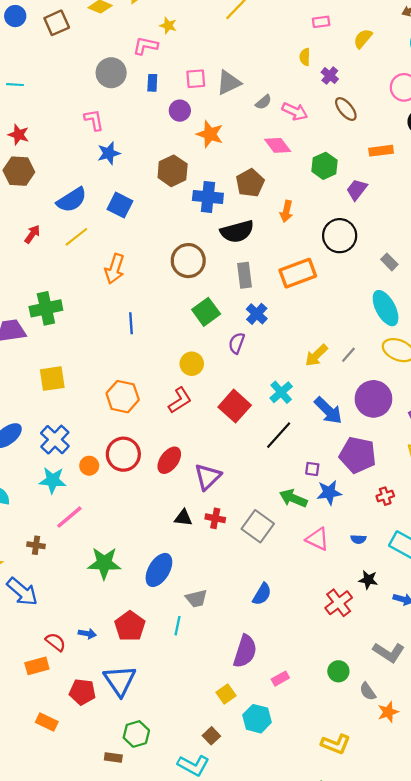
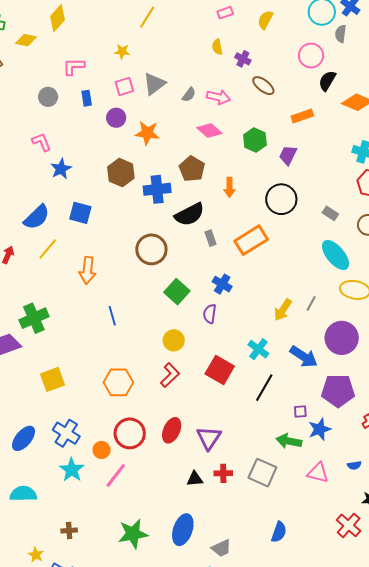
yellow star: (168, 26) -> (122, 52), moved
gray circle: (111, 73) -> (48, 97), size x0.7
gray rectangle: (245, 275) -> (211, 238), moved, size x0.7
cyan star: (53, 480) -> (72, 470), turned -30
pink line: (69, 517) -> (116, 475), moved

